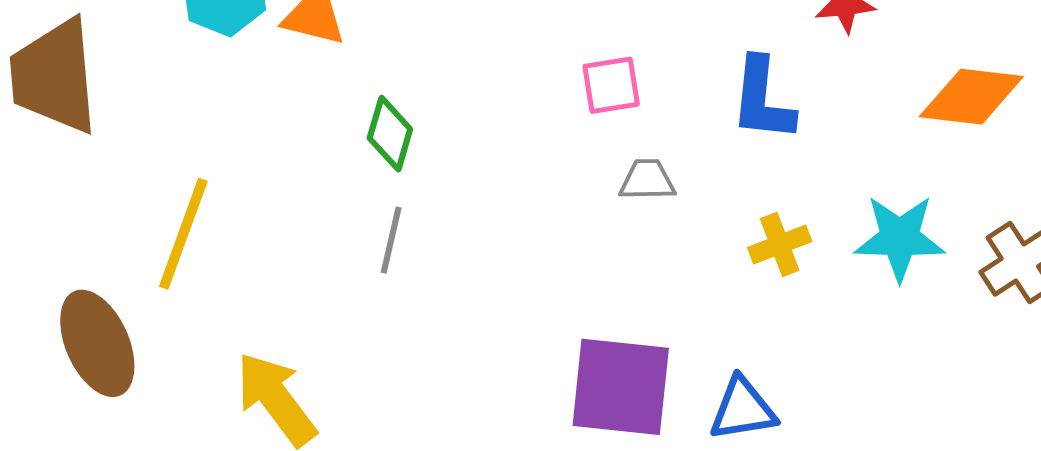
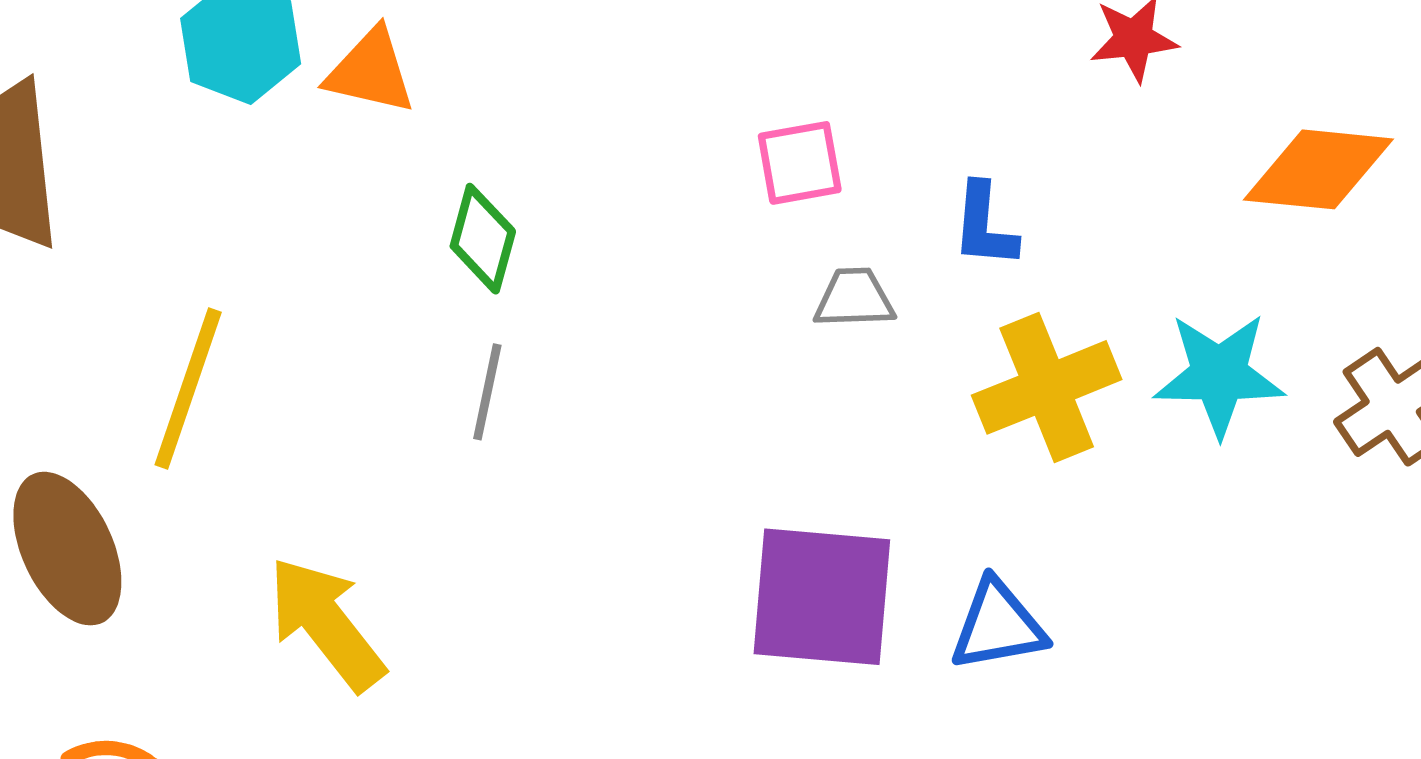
blue L-shape: (762, 100) -> (984, 225), moved, size x0.7
yellow cross: (780, 244) -> (1047, 387), size x1.6

